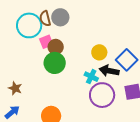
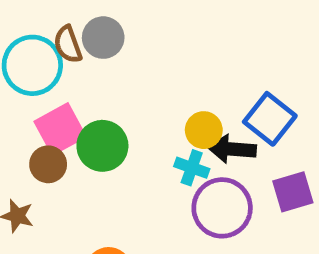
pink square: (46, 42) -> (60, 129), moved, size x1.5
brown circle: (56, 47) -> (48, 164), moved
yellow circle: (99, 52) -> (204, 130), moved

